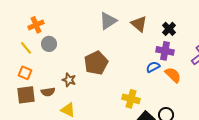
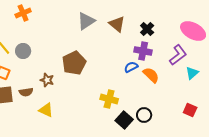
orange cross: (36, 25) -> (23, 13), moved
gray circle: (49, 44) -> (23, 51), moved

